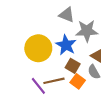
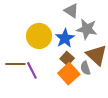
brown line: (54, 81) -> (15, 64), moved
orange square: (78, 81) -> (69, 74), size x1.5

